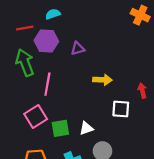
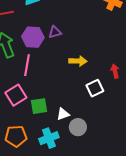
purple hexagon: (46, 41) -> (33, 37), moved
white square: (121, 109) -> (95, 88), turned -30
white triangle: (86, 128) -> (63, 114), moved

